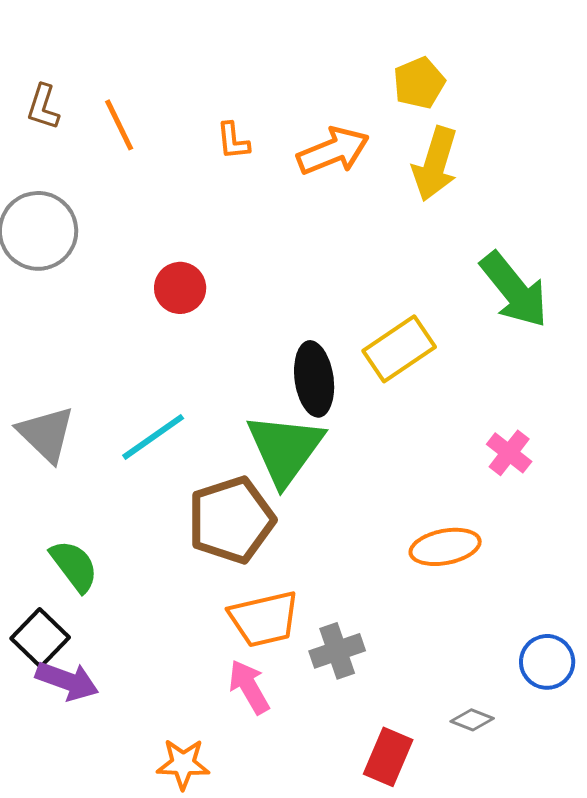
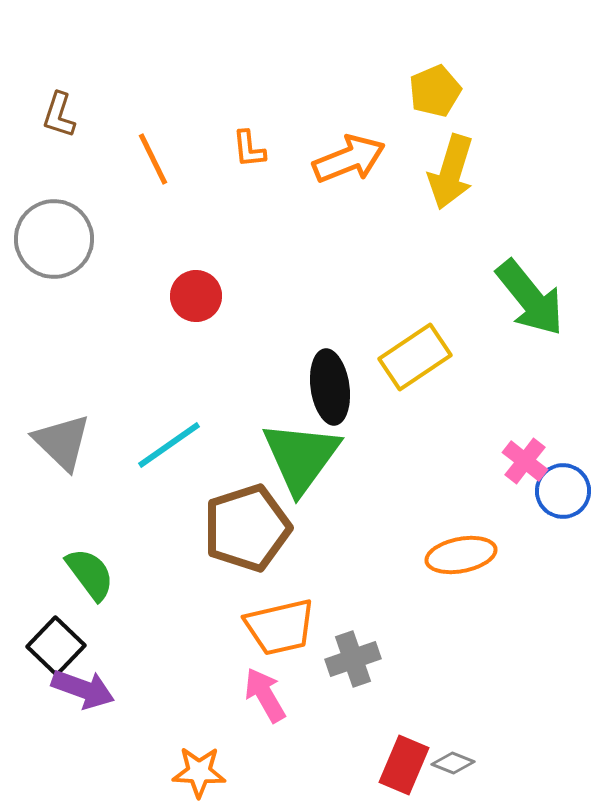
orange line: (119, 125) -> (153, 159), moved
blue circle: (547, 662) -> (563, 491), moved
gray diamond: (472, 720) -> (453, 763), moved

